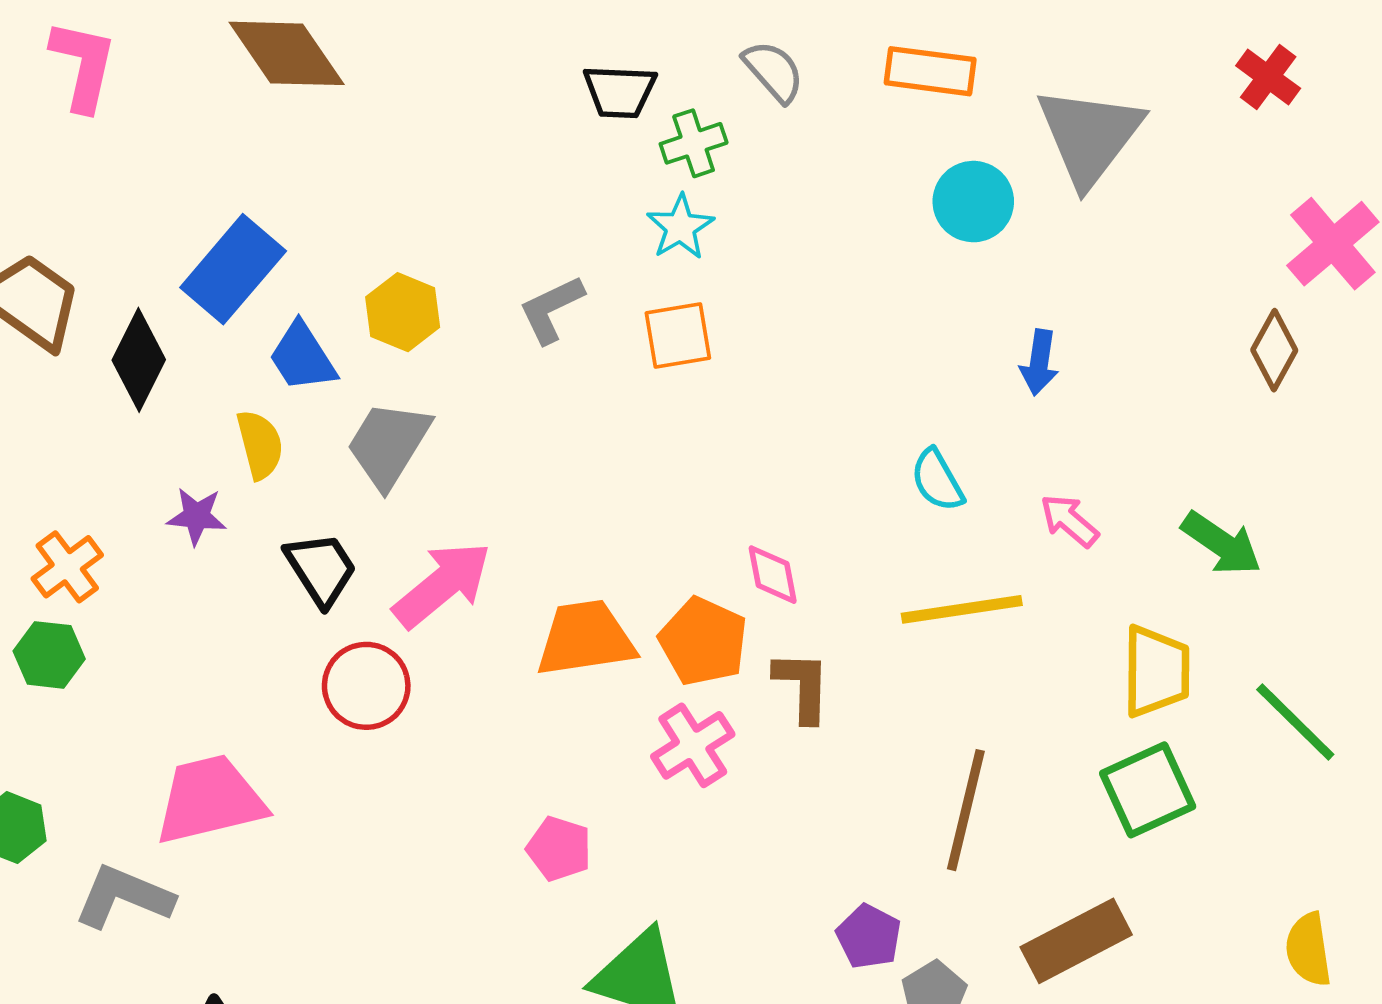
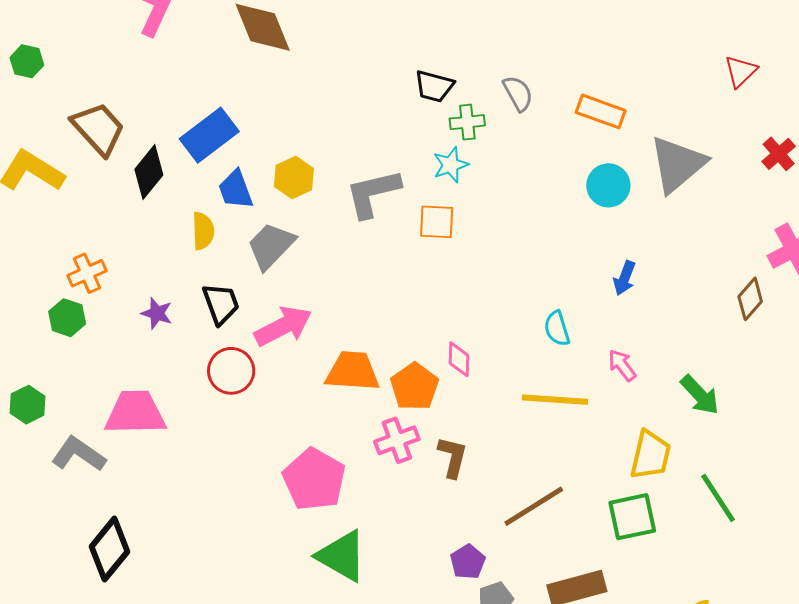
gray L-shape: (551, 309) -> (373, 193), size x1.5
purple star: (197, 516) -> (157, 313), moved
brown L-shape: (802, 686) -> (453, 457), moved
brown line: (966, 810) -> (534, 506), turned 32
pink pentagon: (559, 849) -> (314, 479), size x1.8

